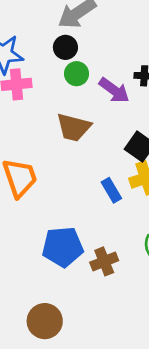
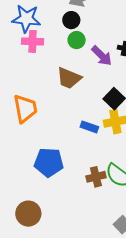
blue rectangle: (111, 190) -> (89, 127), turned -48
brown cross: (104, 261) -> (96, 177), moved

